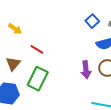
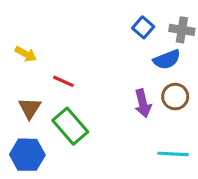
green rectangle: (38, 79) -> (70, 126), turned -60

